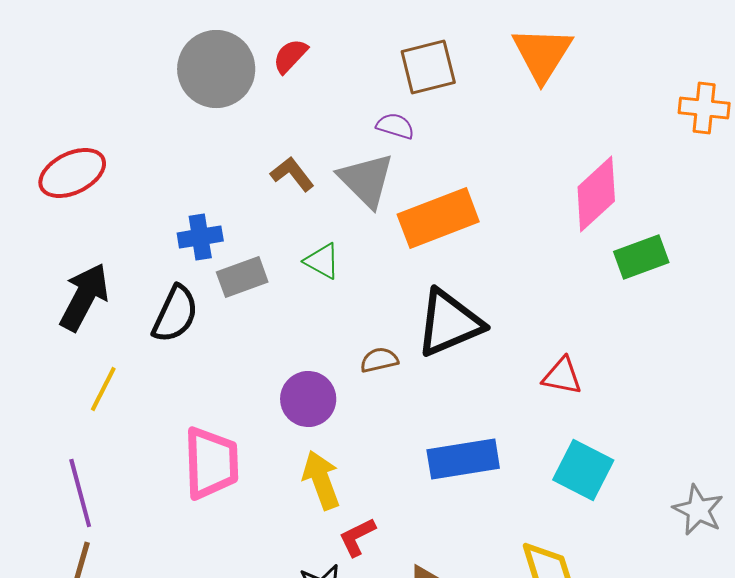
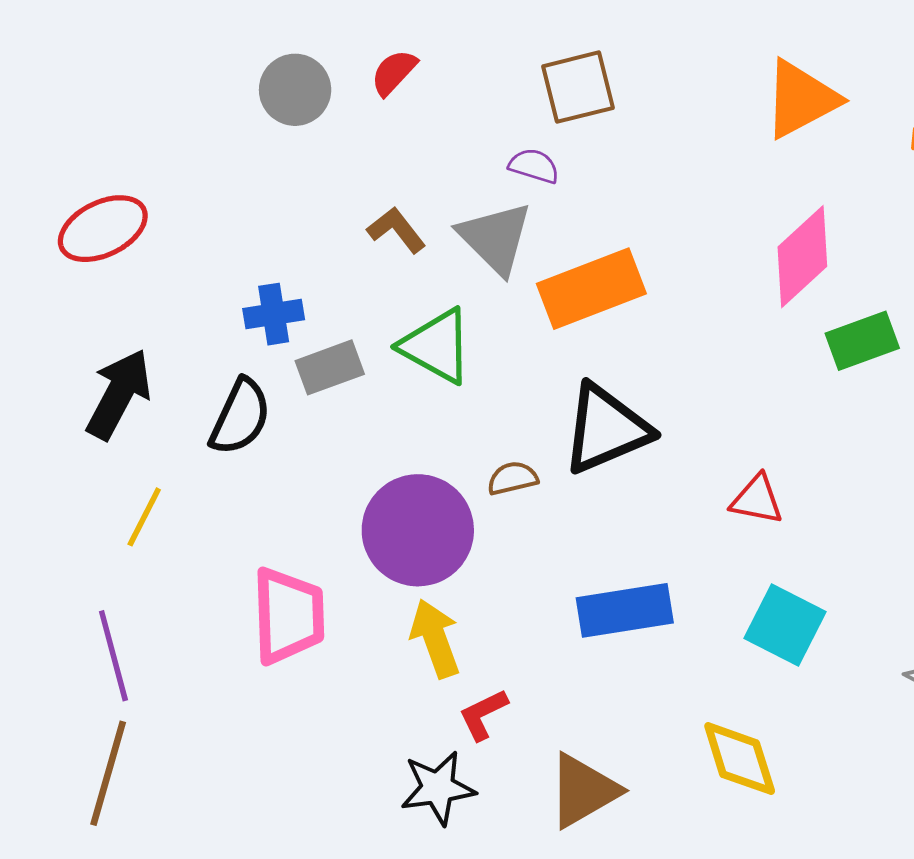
orange triangle: (542, 54) -> (801, 99), moved, turned 30
gray circle: (216, 69) -> (295, 90), size x0.7
green triangle: (322, 261) -> (437, 346), size x1.6
purple circle: (308, 399) -> (418, 530), size x1.5

